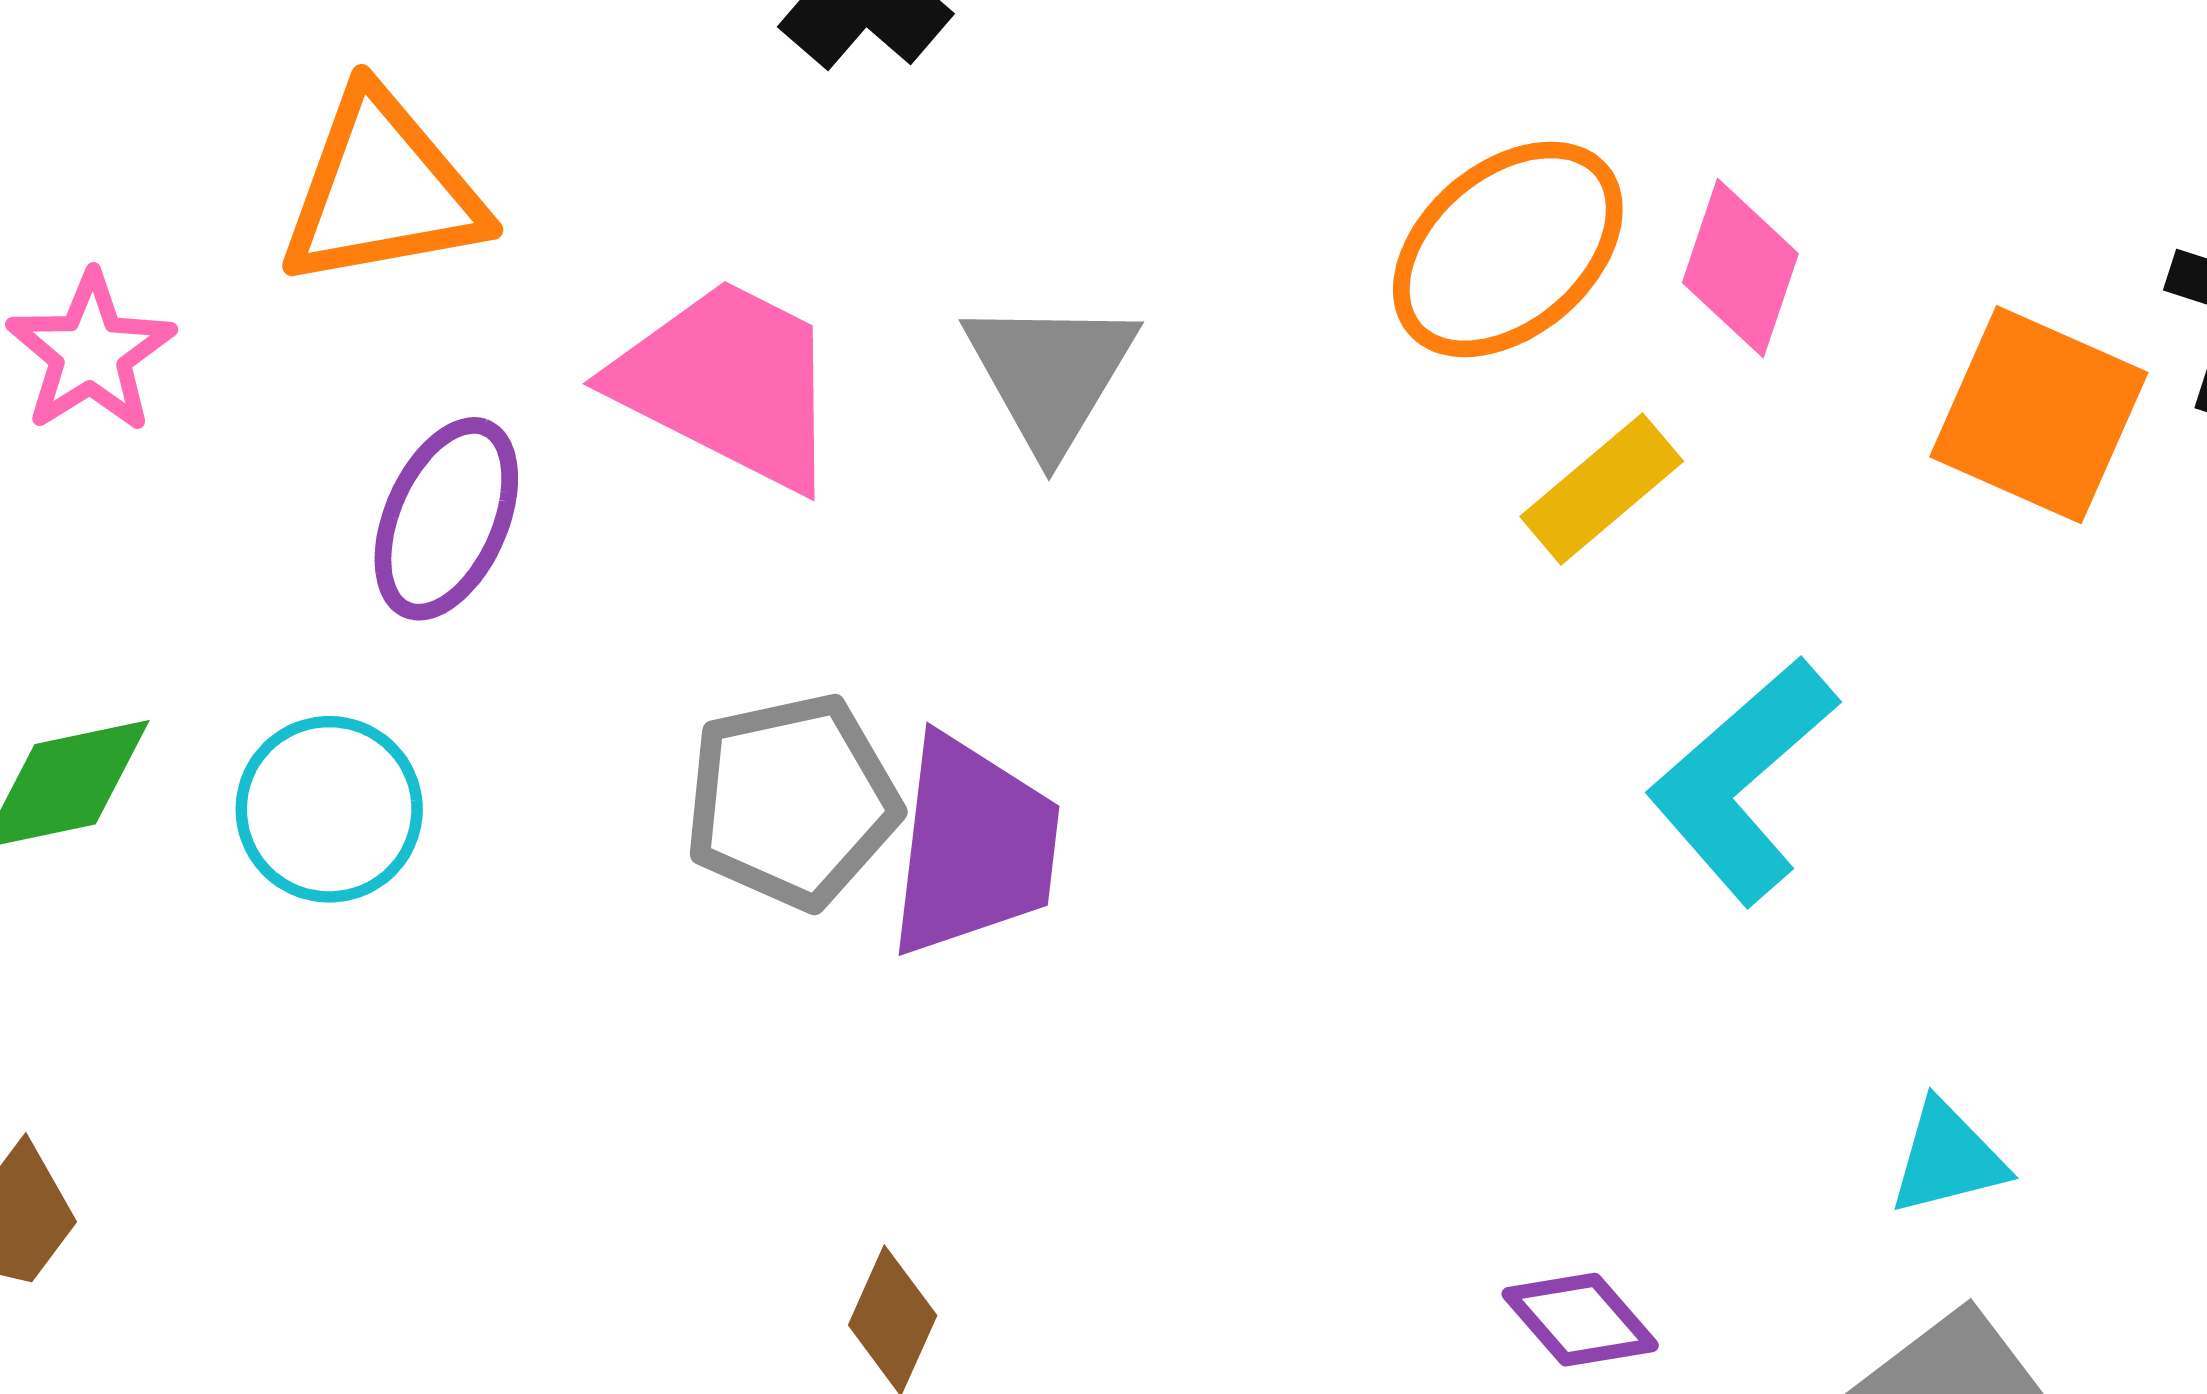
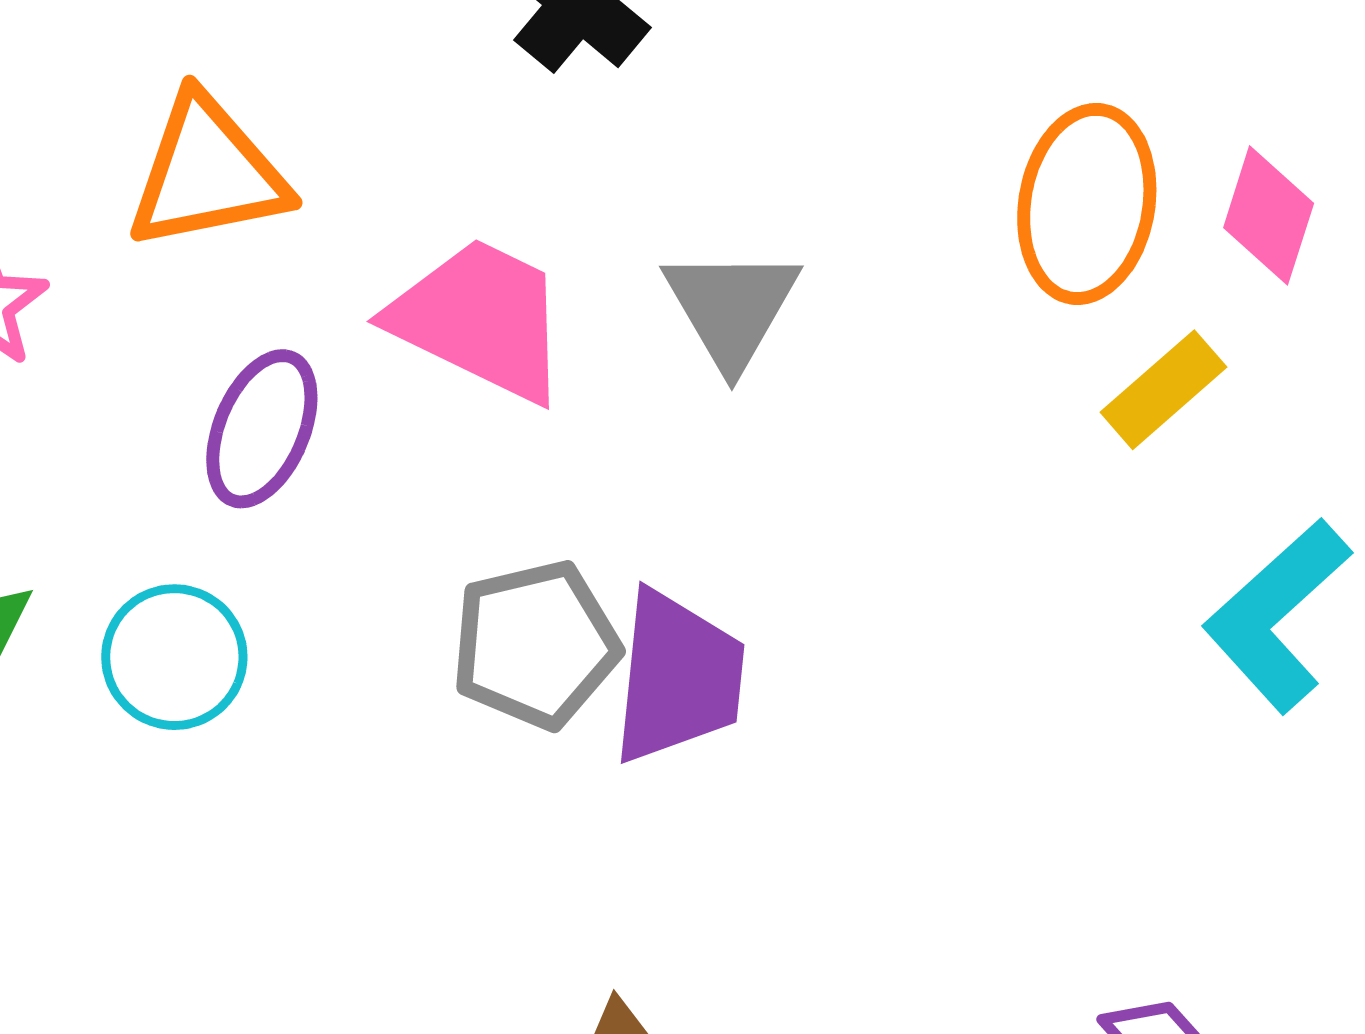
orange ellipse: (1508, 249) -> (1087, 204), turned -39

